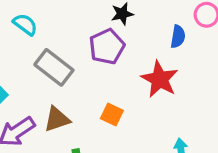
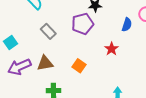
gray rectangle: (54, 67) -> (48, 31), size x0.7
red star: (160, 79) -> (112, 49), size x0.6

